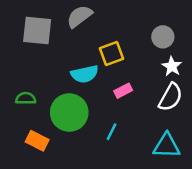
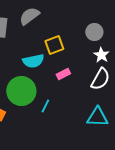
cyan line: (112, 132) -> (45, 106), moved

